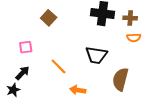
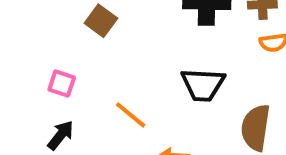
pink square: (26, 47) -> (62, 84), turned 32

